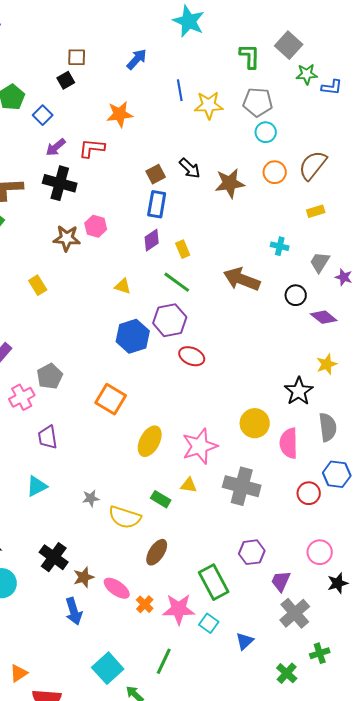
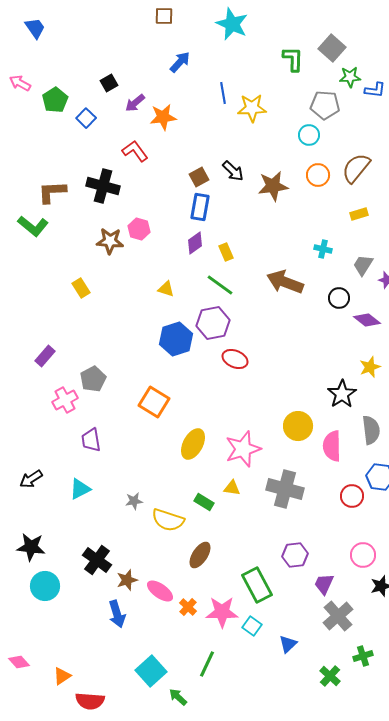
brown square: (77, 57) -> (164, 16), moved
gray pentagon: (258, 102) -> (325, 105), moved
purple arrow: (56, 147) -> (135, 103), moved
red L-shape: (92, 148) -> (135, 151), turned 48

